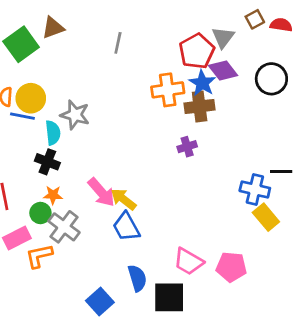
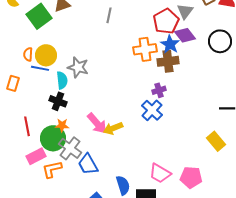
blue cross: (255, 189) -> (152, 110), moved, turned 30
yellow arrow: (123, 199) -> (113, 128), turned -60
green circle: (40, 213) -> (53, 138), size x1.6
blue trapezoid: (126, 227) -> (88, 164), moved

